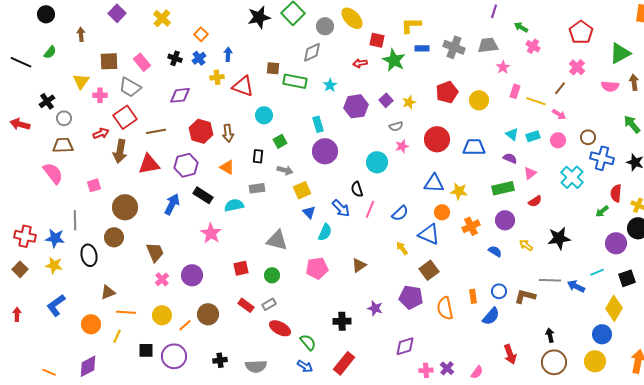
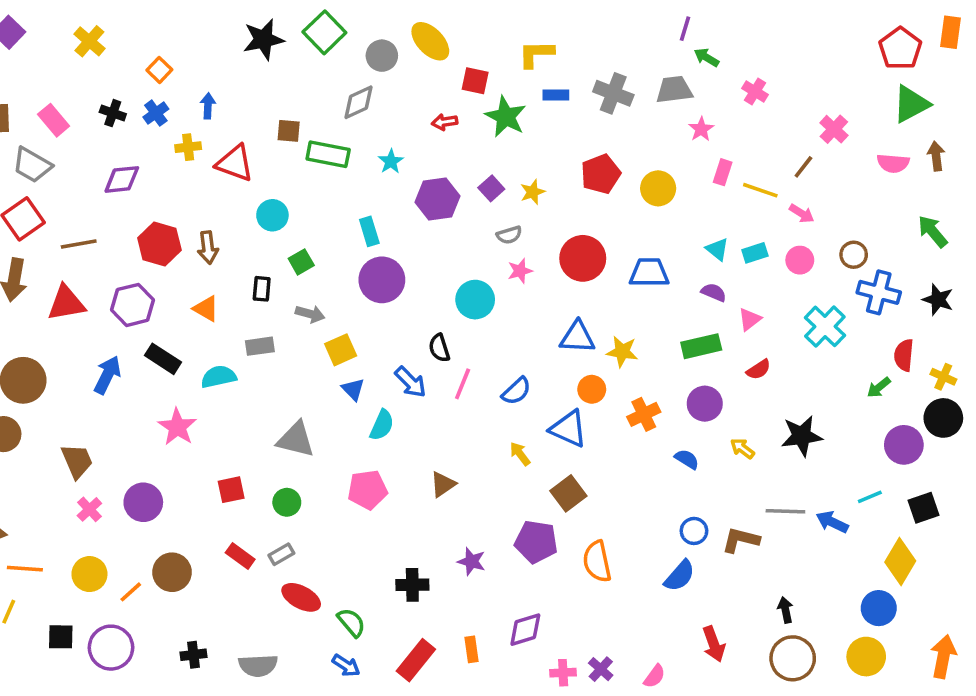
green arrow: (521, 27) -> (707, 57), moved
red pentagon: (581, 32) -> (900, 48), moved
orange rectangle: (473, 296) -> (472, 649), moved

